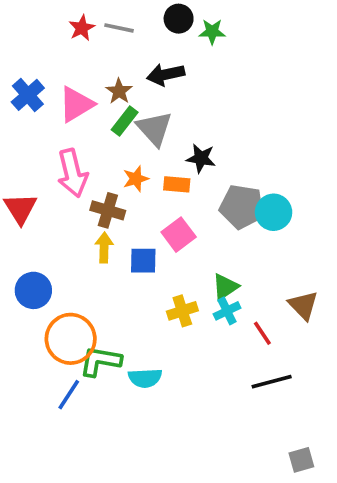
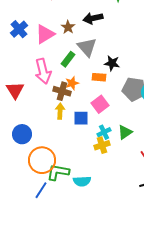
green rectangle: (125, 121) -> (68, 59), moved
orange star: (136, 179) -> (72, 83), moved
cyan cross: (227, 311) -> (104, 132), moved

